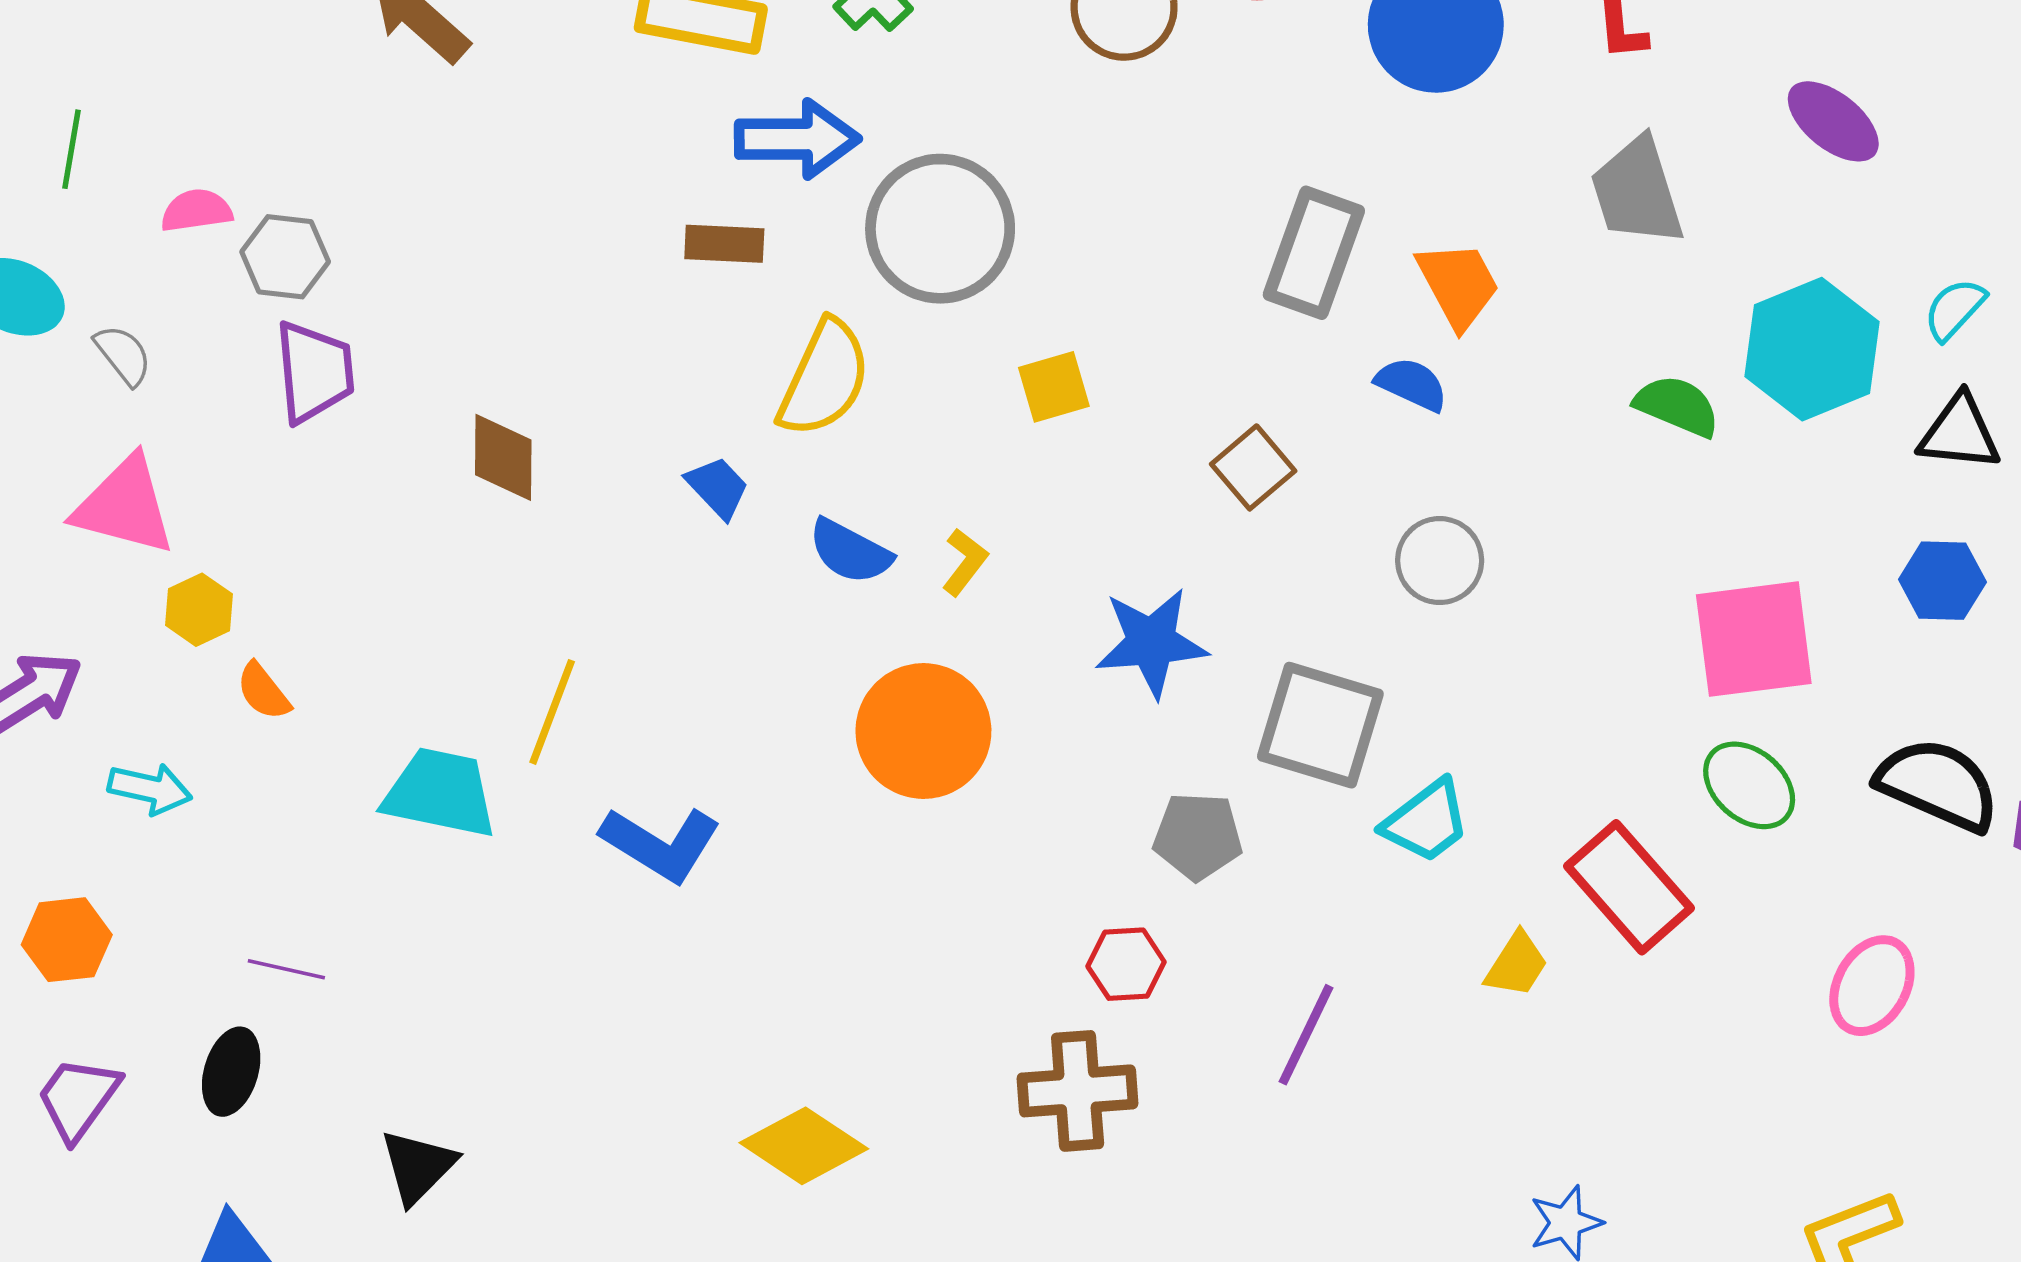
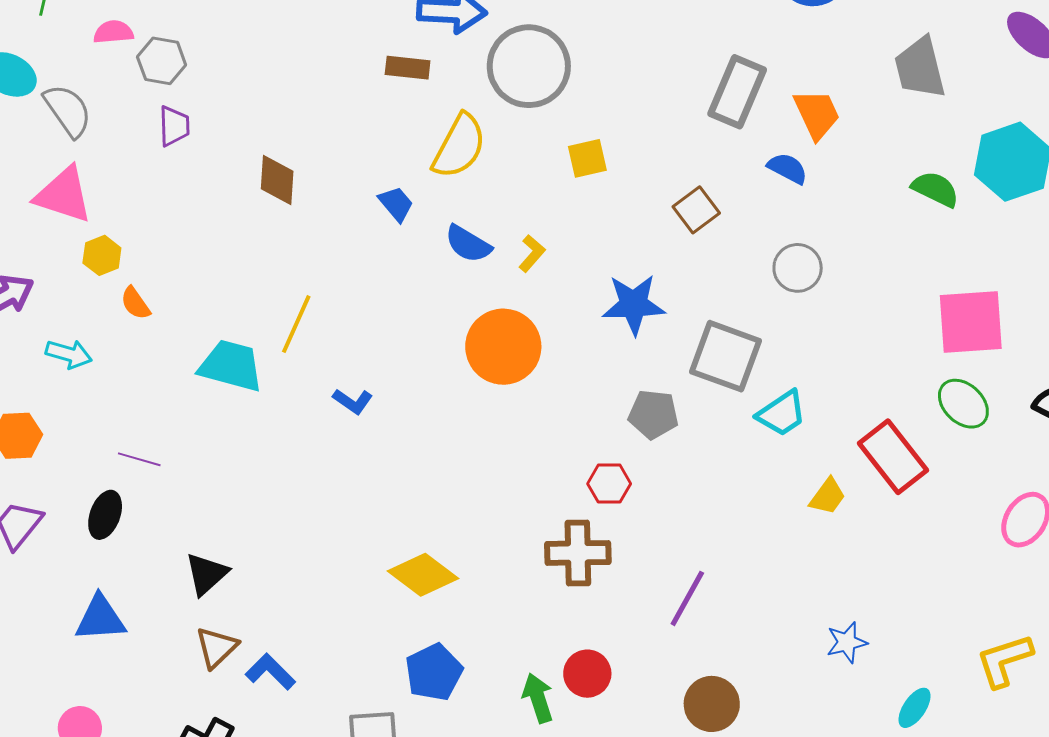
gray semicircle: (123, 355) -> (68, 110), size x1.5
purple trapezoid: (314, 372) -> (174, 126), size x0.7
blue L-shape: (661, 844) -> (353, 401), size x0.6
purple line: (1306, 1035) -> (687, 598), moved

